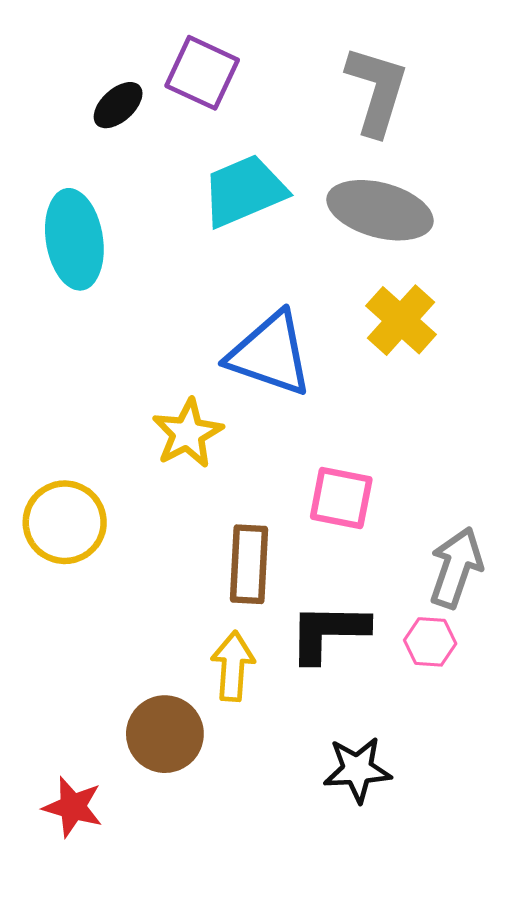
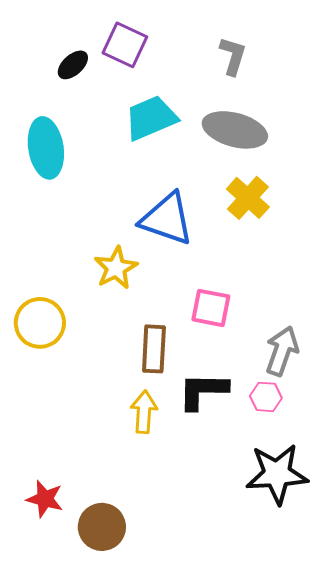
gray L-shape: (377, 91) -> (233, 56), size x0.7
brown circle: (165, 734) -> (102, 527), moved
black star: (357, 770) -> (277, 474), moved, size x1.5

